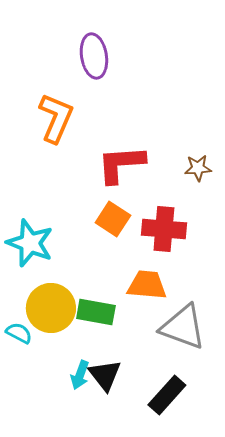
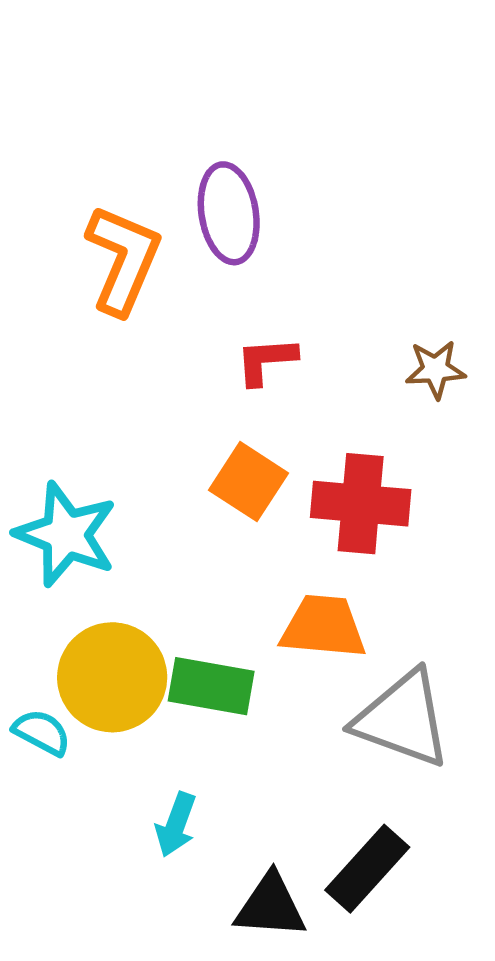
purple ellipse: (94, 56) -> (229, 213), moved
red L-shape: (121, 164) -> (266, 361), size x0.6
black triangle: (105, 375) -> (270, 906), moved, turned -48

